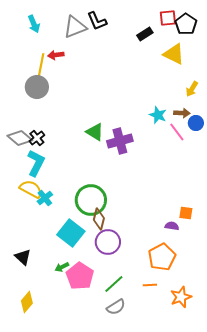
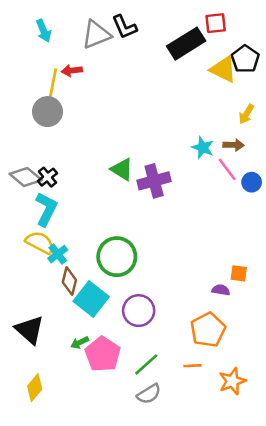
black pentagon: (186, 24) -> (245, 59), moved
black rectangle: (145, 34) -> (186, 44), size x1.8
blue circle: (196, 123) -> (252, 182), moved
brown diamond: (99, 219) -> (69, 281), moved
black triangle: (23, 257) -> (30, 330), size x1.4

